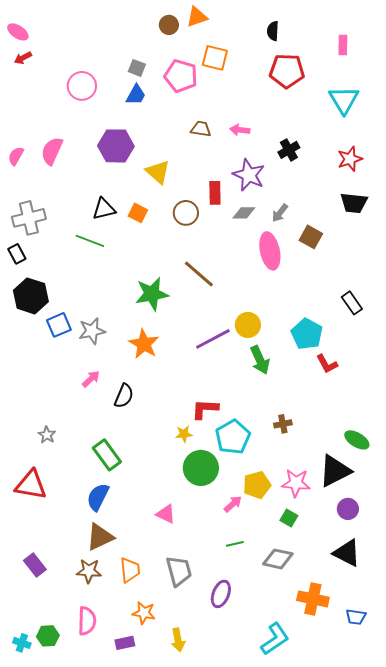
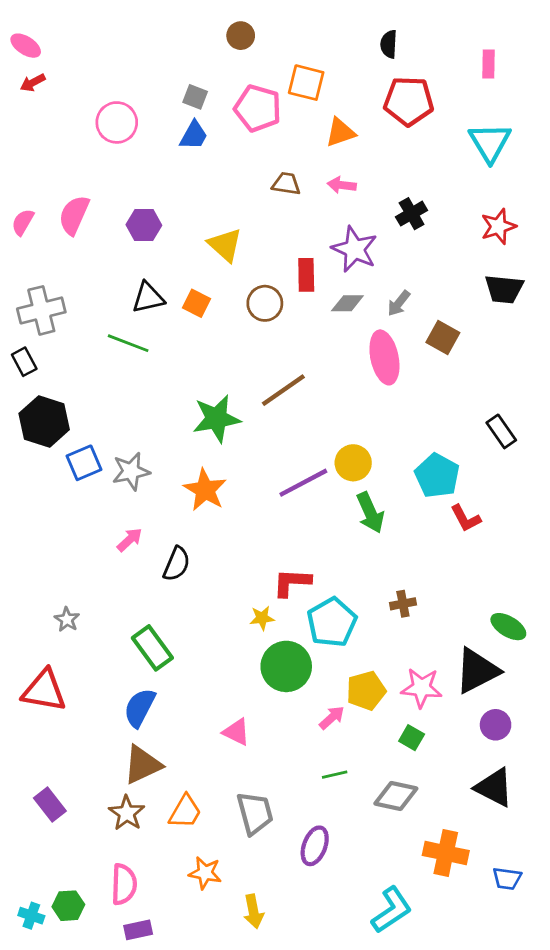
orange triangle: (197, 17) -> (340, 132), moved
purple hexagon: (116, 146) -> (144, 225), moved, size x0.7
brown line: (199, 274) -> (283, 390), turned -76
orange trapezoid: (130, 570) -> (185, 812), turned 36
brown star: (89, 571) -> (127, 813), turned 30
purple rectangle: (125, 643) -> (138, 930), moved

